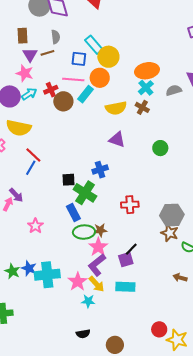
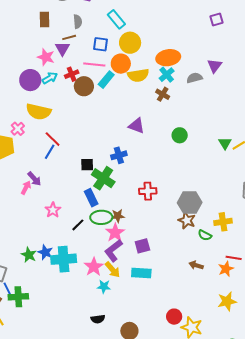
cyan rectangle: (94, 45) -> (116, 19), moved
purple triangle: (30, 55) -> (62, 49), moved
yellow semicircle: (116, 108) -> (138, 75), moved
black line: (131, 249) -> (78, 225), moved

